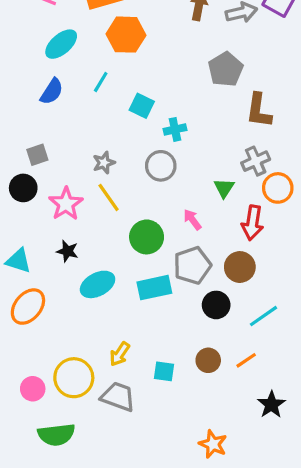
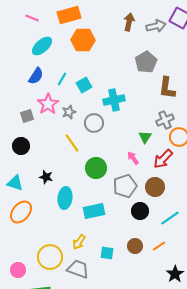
cyan line: (101, 82) -> (62, 79), moved
cyan square: (142, 106) -> (84, 85), moved, turned 35
cyan cross: (175, 129) -> (114, 100), size x1.5
gray star: (104, 163) -> (69, 112), moved
gray circle: (161, 166) -> (94, 123), moved
black circle: (23, 188) -> (21, 146), moved
pink star: (66, 204) -> (48, 104), moved
pink arrow: (192, 220) -> (133, 158), moved
red arrow: (252, 223) -> (163, 159), turned 35
cyan ellipse: (98, 284) -> (65, 198), turned -55
cyan rectangle: (154, 288) -> (94, 211), moved
pink circle: (33, 389) -> (18, 270), moved

